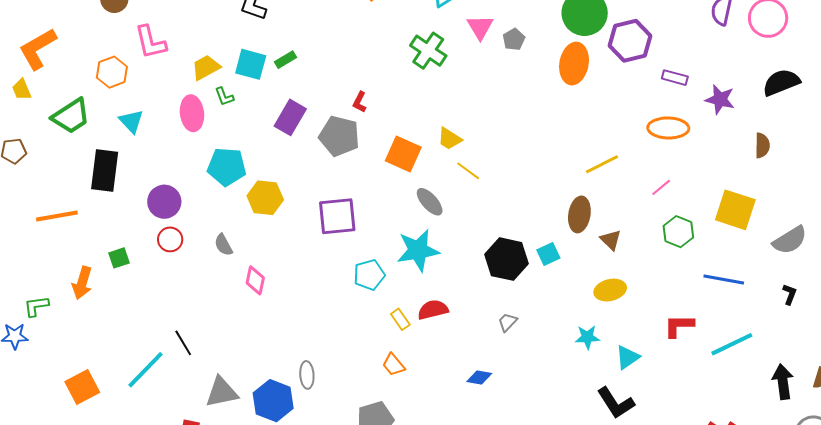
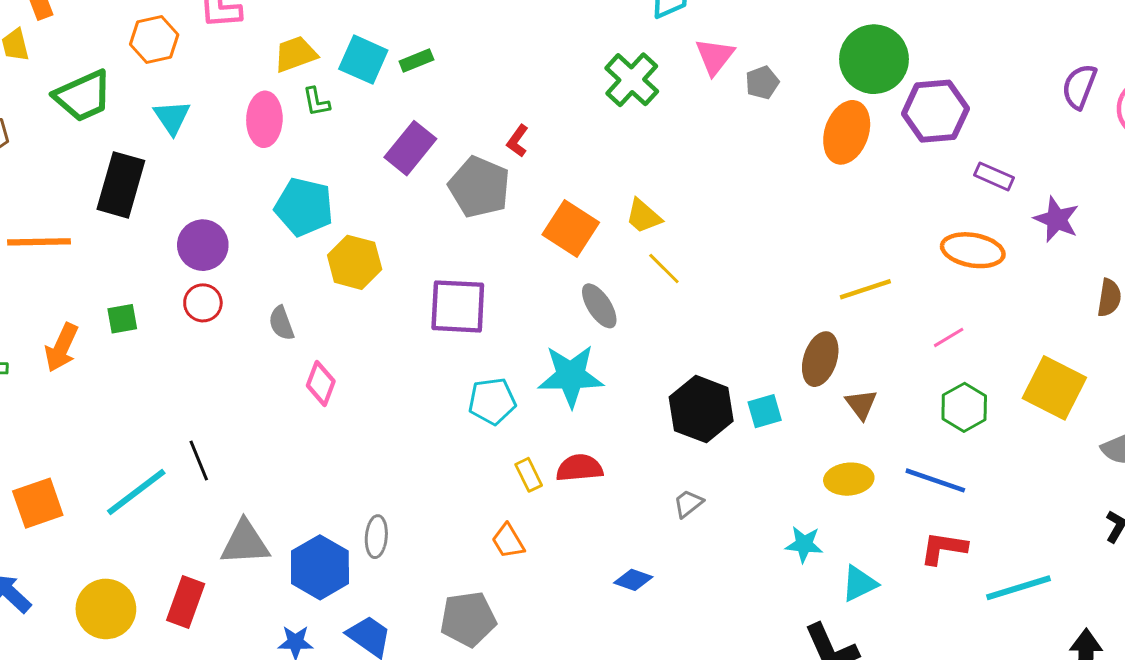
blue line: (724, 279) -> (935, 480), moved

